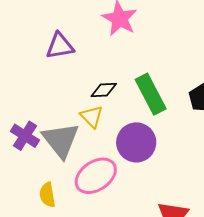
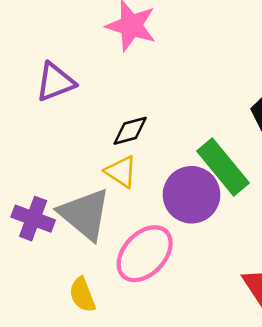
green rectangle: (151, 94) -> (223, 167), moved

